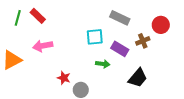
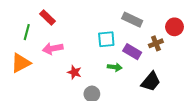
green line: (18, 18) -> (27, 32), moved
red star: (64, 78) -> (74, 72), moved

